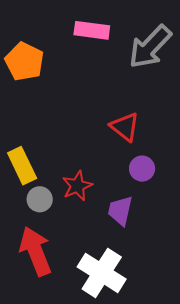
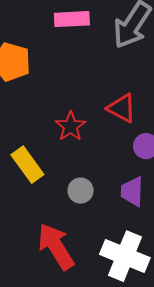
red star: (77, 186) -> (71, 126), moved
gray circle: (40, 199) -> (81, 191), moved

